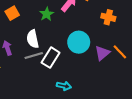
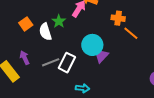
white semicircle: (33, 39) -> (45, 32), moved
orange line: (120, 52) -> (131, 33), moved
purple triangle: (102, 53) -> (101, 56), moved

